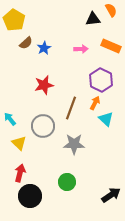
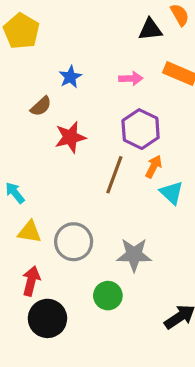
brown semicircle: (26, 43) -> (41, 106), moved
purple hexagon: (101, 80) -> (141, 129), moved
gray circle: (43, 126) -> (74, 242), moved
yellow triangle: (19, 143) -> (30, 232), turned -35
gray star: (74, 144) -> (134, 255), moved

